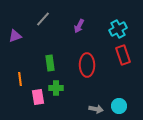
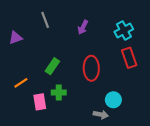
gray line: (43, 19) -> (45, 20), turned -63
green rectangle: (50, 63) -> (52, 66), turned 42
orange line: (20, 79) -> (21, 83), turned 64
cyan circle: (119, 106) -> (113, 100), moved

